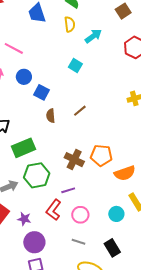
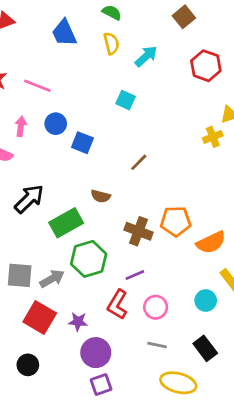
brown semicircle: (51, 116) -> (101, 196), moved, turned -64

